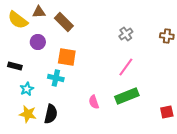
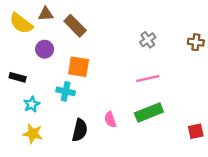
pink line: (126, 67) -> (148, 78), turned 42
black semicircle: (51, 114) -> (80, 130), moved

